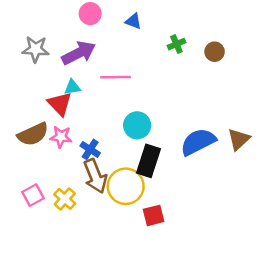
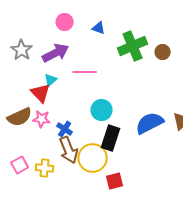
green cross: (176, 44) -> (133, 46), size x2.0
gray star: (36, 49) -> (22, 50), turned 30
cyan triangle: (72, 87) -> (51, 80), turned -32
yellow cross: (65, 199) -> (45, 168), turned -36

